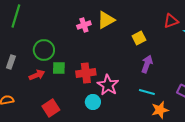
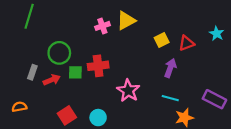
red triangle: (171, 21) -> (186, 43), moved
gray rectangle: (11, 62) -> (32, 72), moved
red cross: (86, 73) -> (98, 66), moved
cyan circle: (93, 102) -> (98, 118), moved

